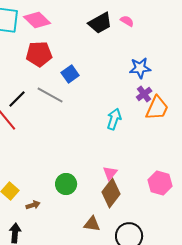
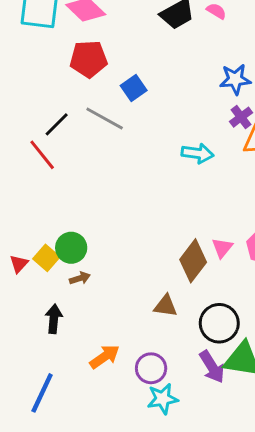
cyan arrow: (114, 119) -> (197, 153), turned 80
pink triangle: (110, 173) -> (222, 248), moved
green circle: (66, 184) -> (71, 248), moved

